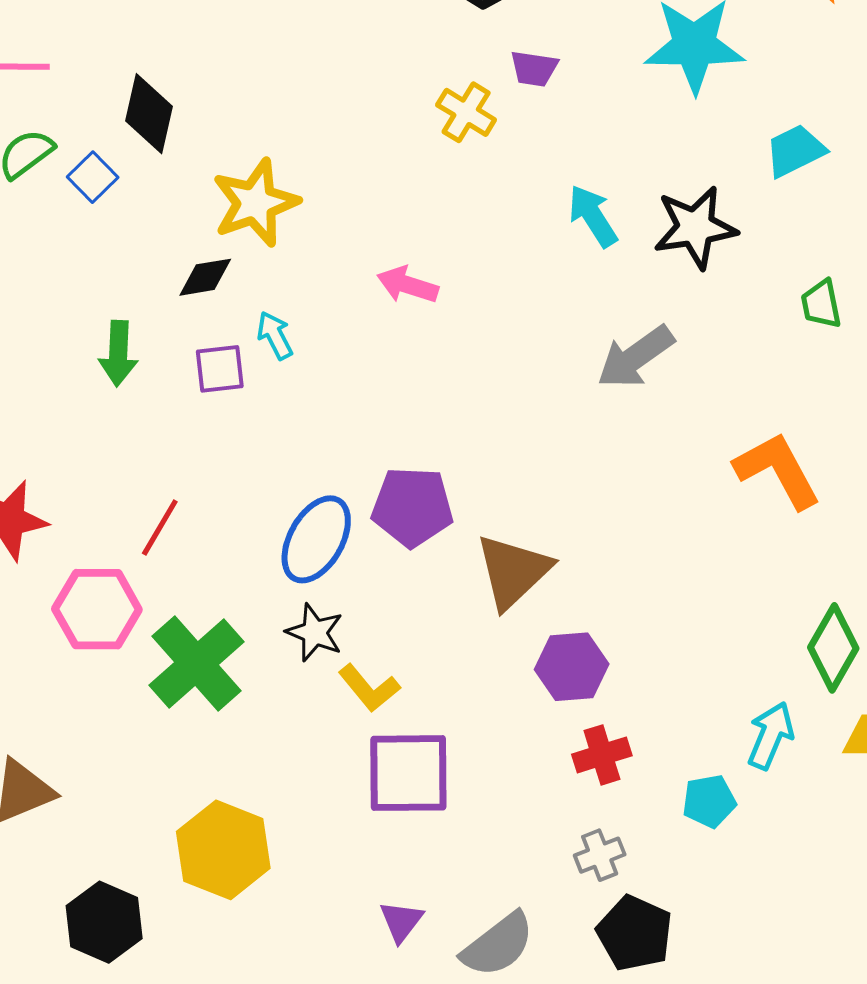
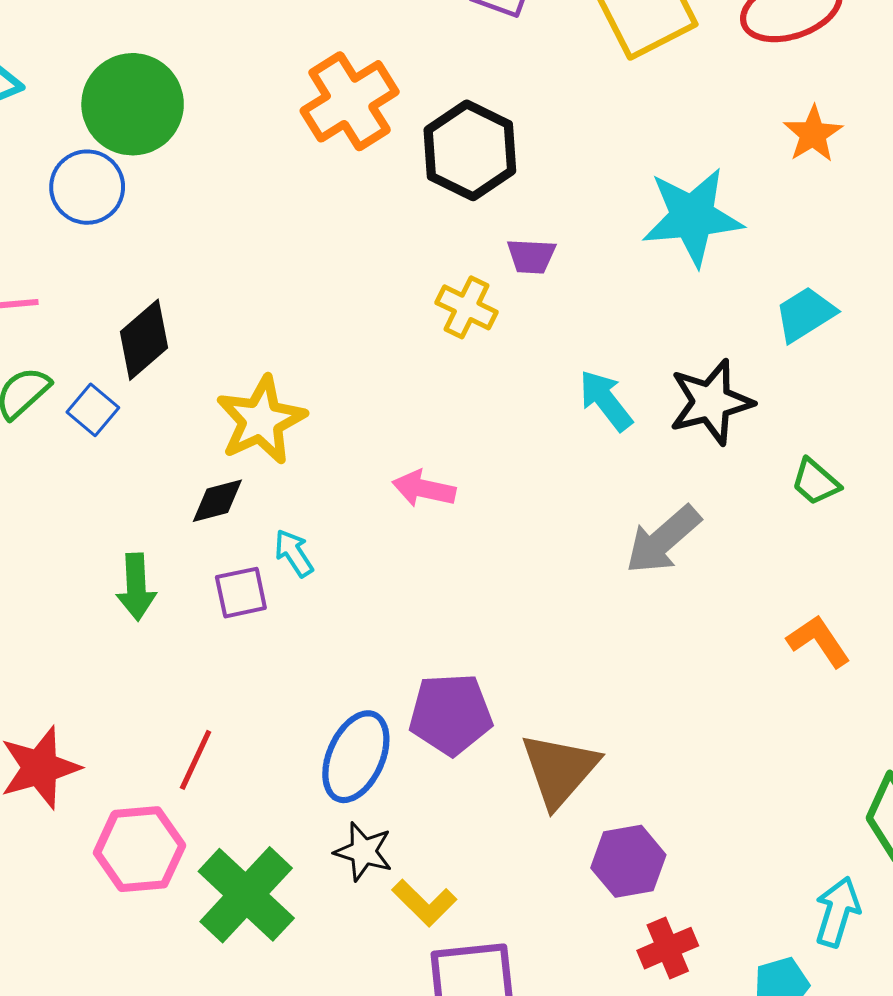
black diamond: (149, 114) -> (144, 340), turned 42
green trapezoid: (821, 304) -> (816, 482), moved, turned -32
orange L-shape: (778, 470) -> (819, 641), size x0.7

